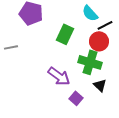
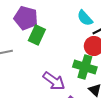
green rectangle: (65, 34) -> (37, 35), moved

